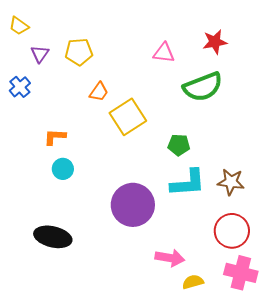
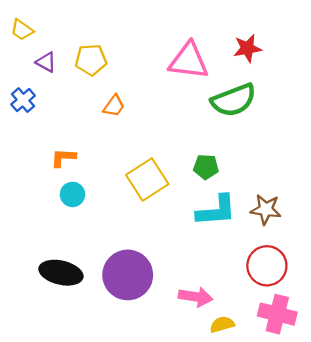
pink triangle: (164, 53) -> (189, 61), size x1.6
purple triangle: (40, 54) -> (46, 62), turned -36
yellow square: (128, 117) -> (147, 179), moved
purple circle: (133, 205) -> (128, 275), moved

